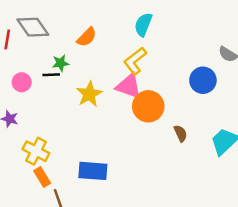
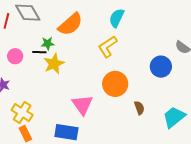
orange semicircle: (87, 37) -> (70, 24), size x1.5
pink triangle: (129, 86) -> (82, 105), moved, turned 30
yellow star: (89, 94) -> (54, 64), moved

